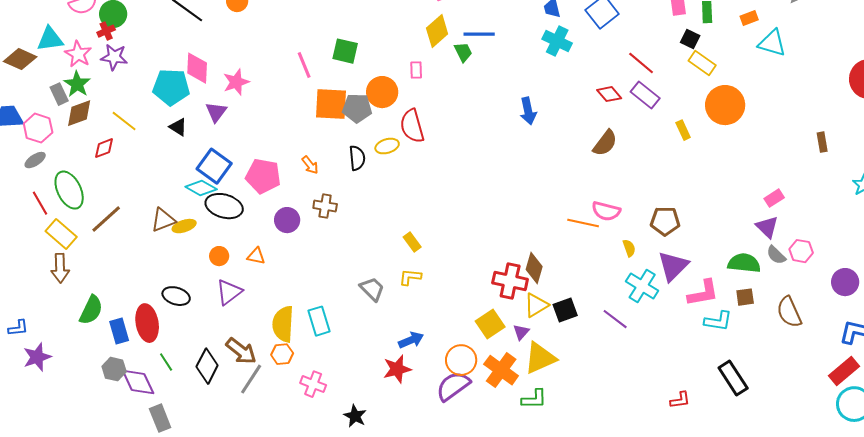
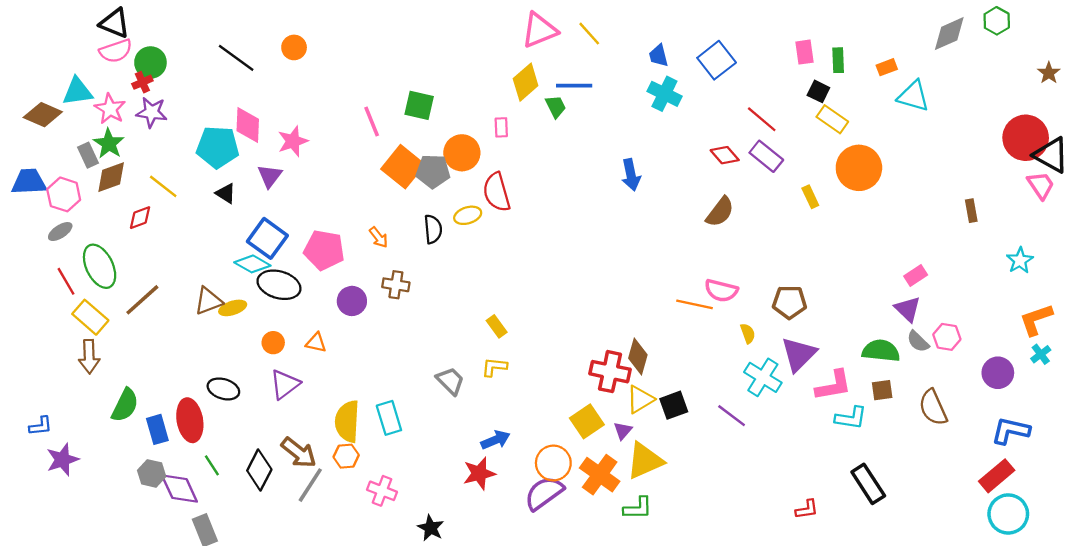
orange square: (331, 104) -> (403, 167), turned 36

